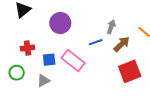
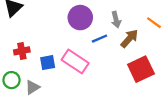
purple circle: (60, 23) -> (80, 18), moved
gray arrow: (111, 27) -> (116, 20), turned 152
gray triangle: (43, 81) -> (32, 87), moved

